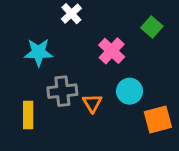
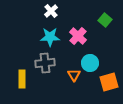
cyan star: (39, 52) -> (50, 37), moved
orange triangle: (92, 103) -> (74, 75), moved

